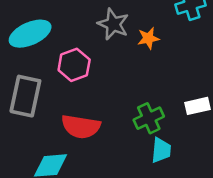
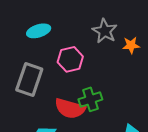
cyan ellipse: (30, 34) -> (39, 31), size x0.7
green cross: (149, 118) -> (90, 99), moved

